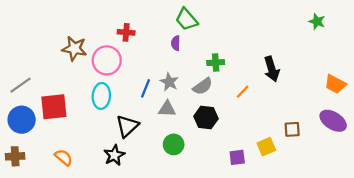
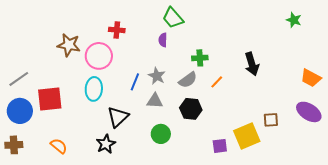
orange line: (243, 92) -> (217, 82), moved
yellow square: (266, 147) -> (247, 136), size x1.5

